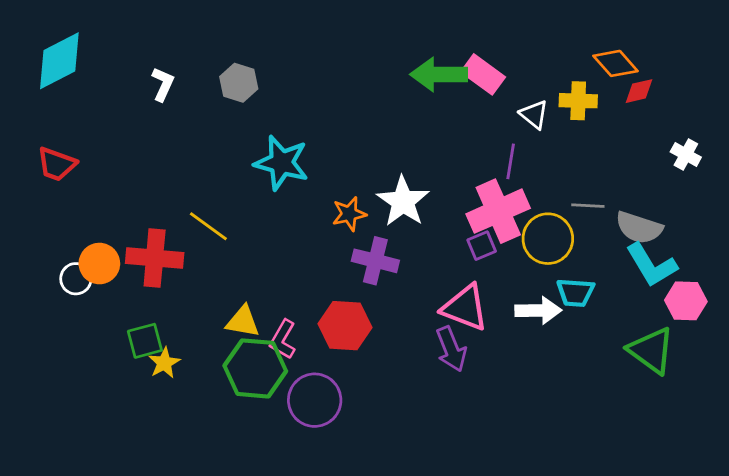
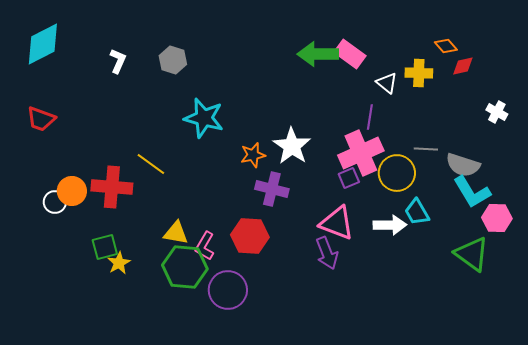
orange diamond: (615, 63) -> (446, 46), size x0.7
cyan trapezoid: (575, 293) -> (417, 212), turned 56

